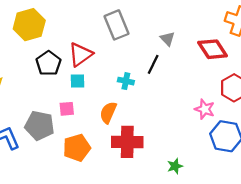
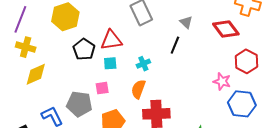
red triangle: (80, 54) -> (111, 40), turned 30
cyan cross: (126, 81) -> (143, 64), moved, turned -32

